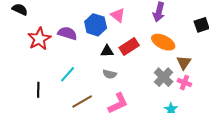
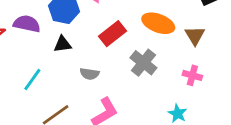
black triangle: (107, 51) -> (63, 44), moved
brown triangle: (184, 63) -> (195, 35), moved
gray cross: (164, 77) -> (143, 63), moved

